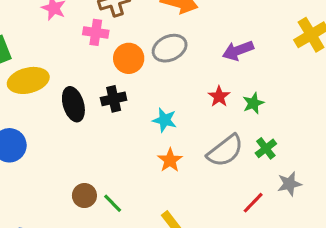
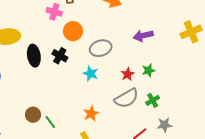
gray ellipse: (170, 48) -> (101, 48), moved
red star: (219, 96) -> (128, 74), moved
black cross: (114, 99) -> (60, 56), turned 35
orange star: (170, 160) -> (91, 114), moved

